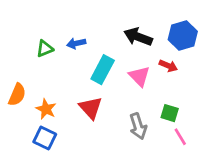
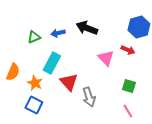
black arrow: (138, 37) -> (87, 28), moved
cyan rectangle: (103, 70) -> (52, 63), moved
gray arrow: (138, 126) -> (89, 97), moved
pink line: (180, 137) -> (128, 111), moved

